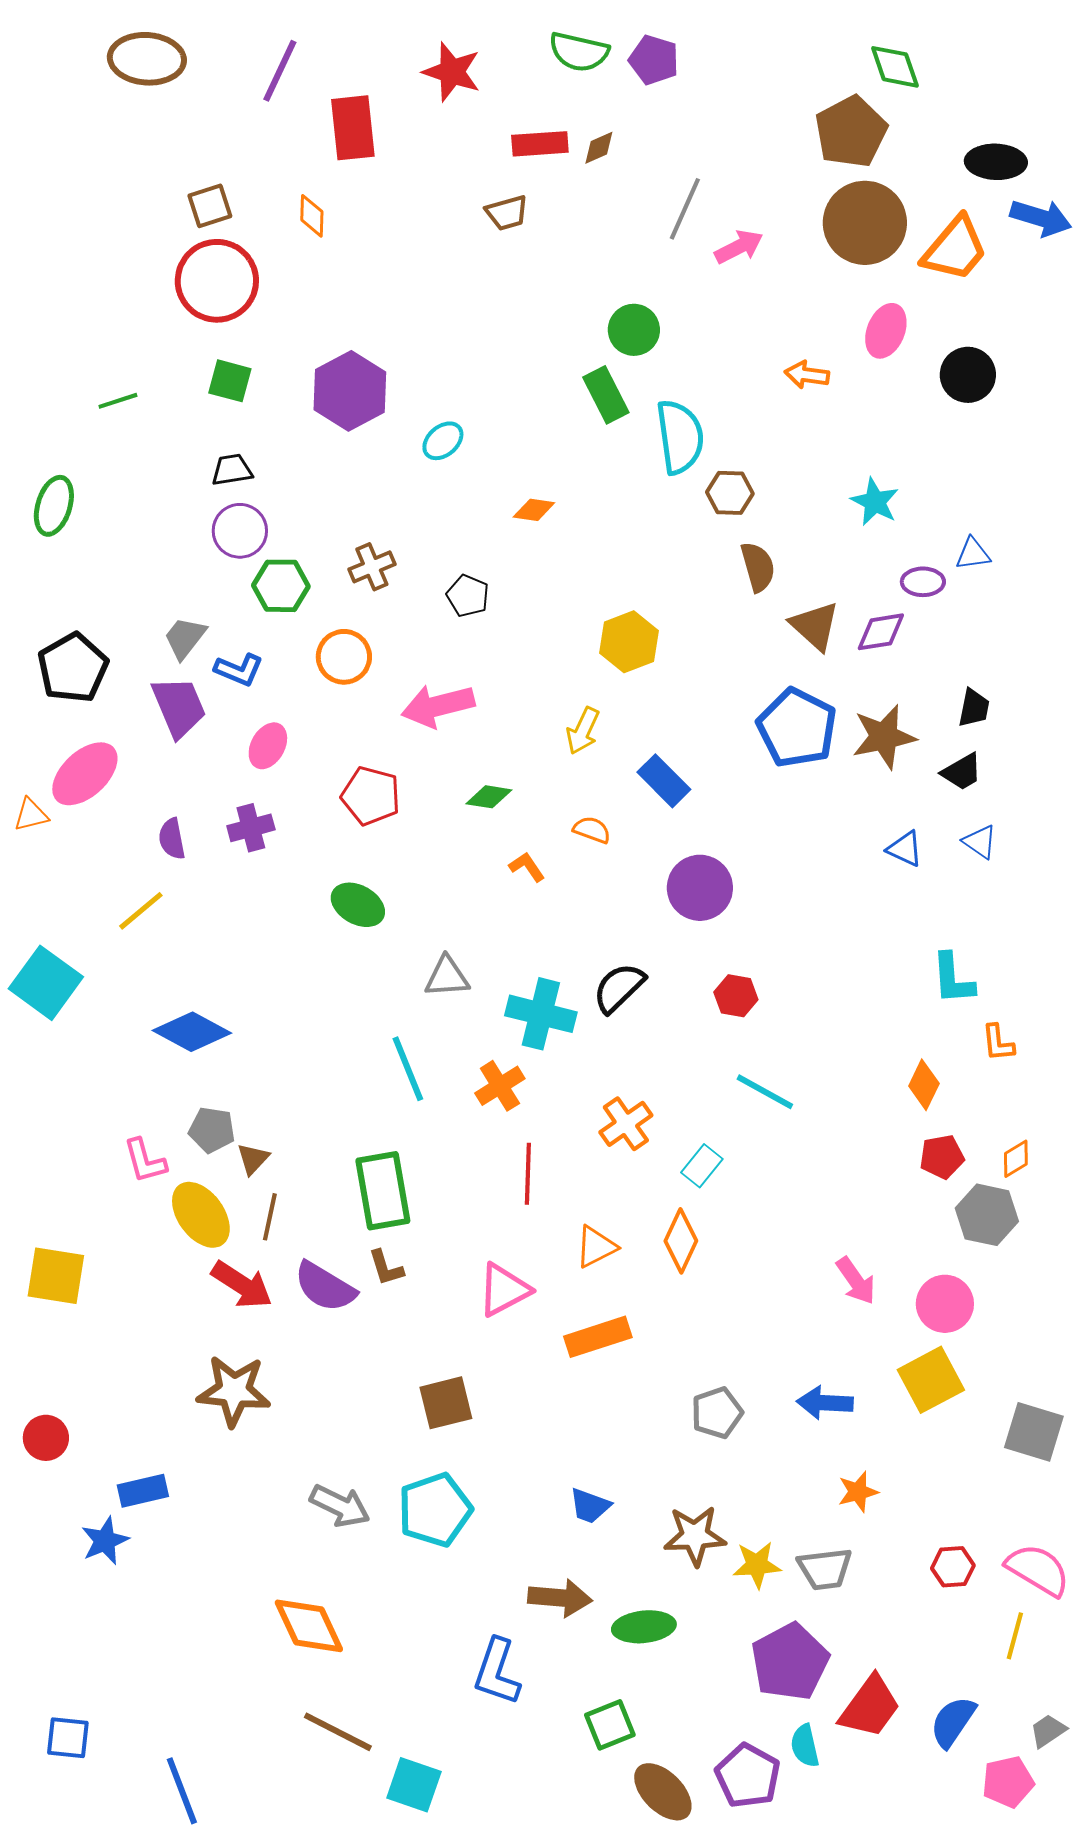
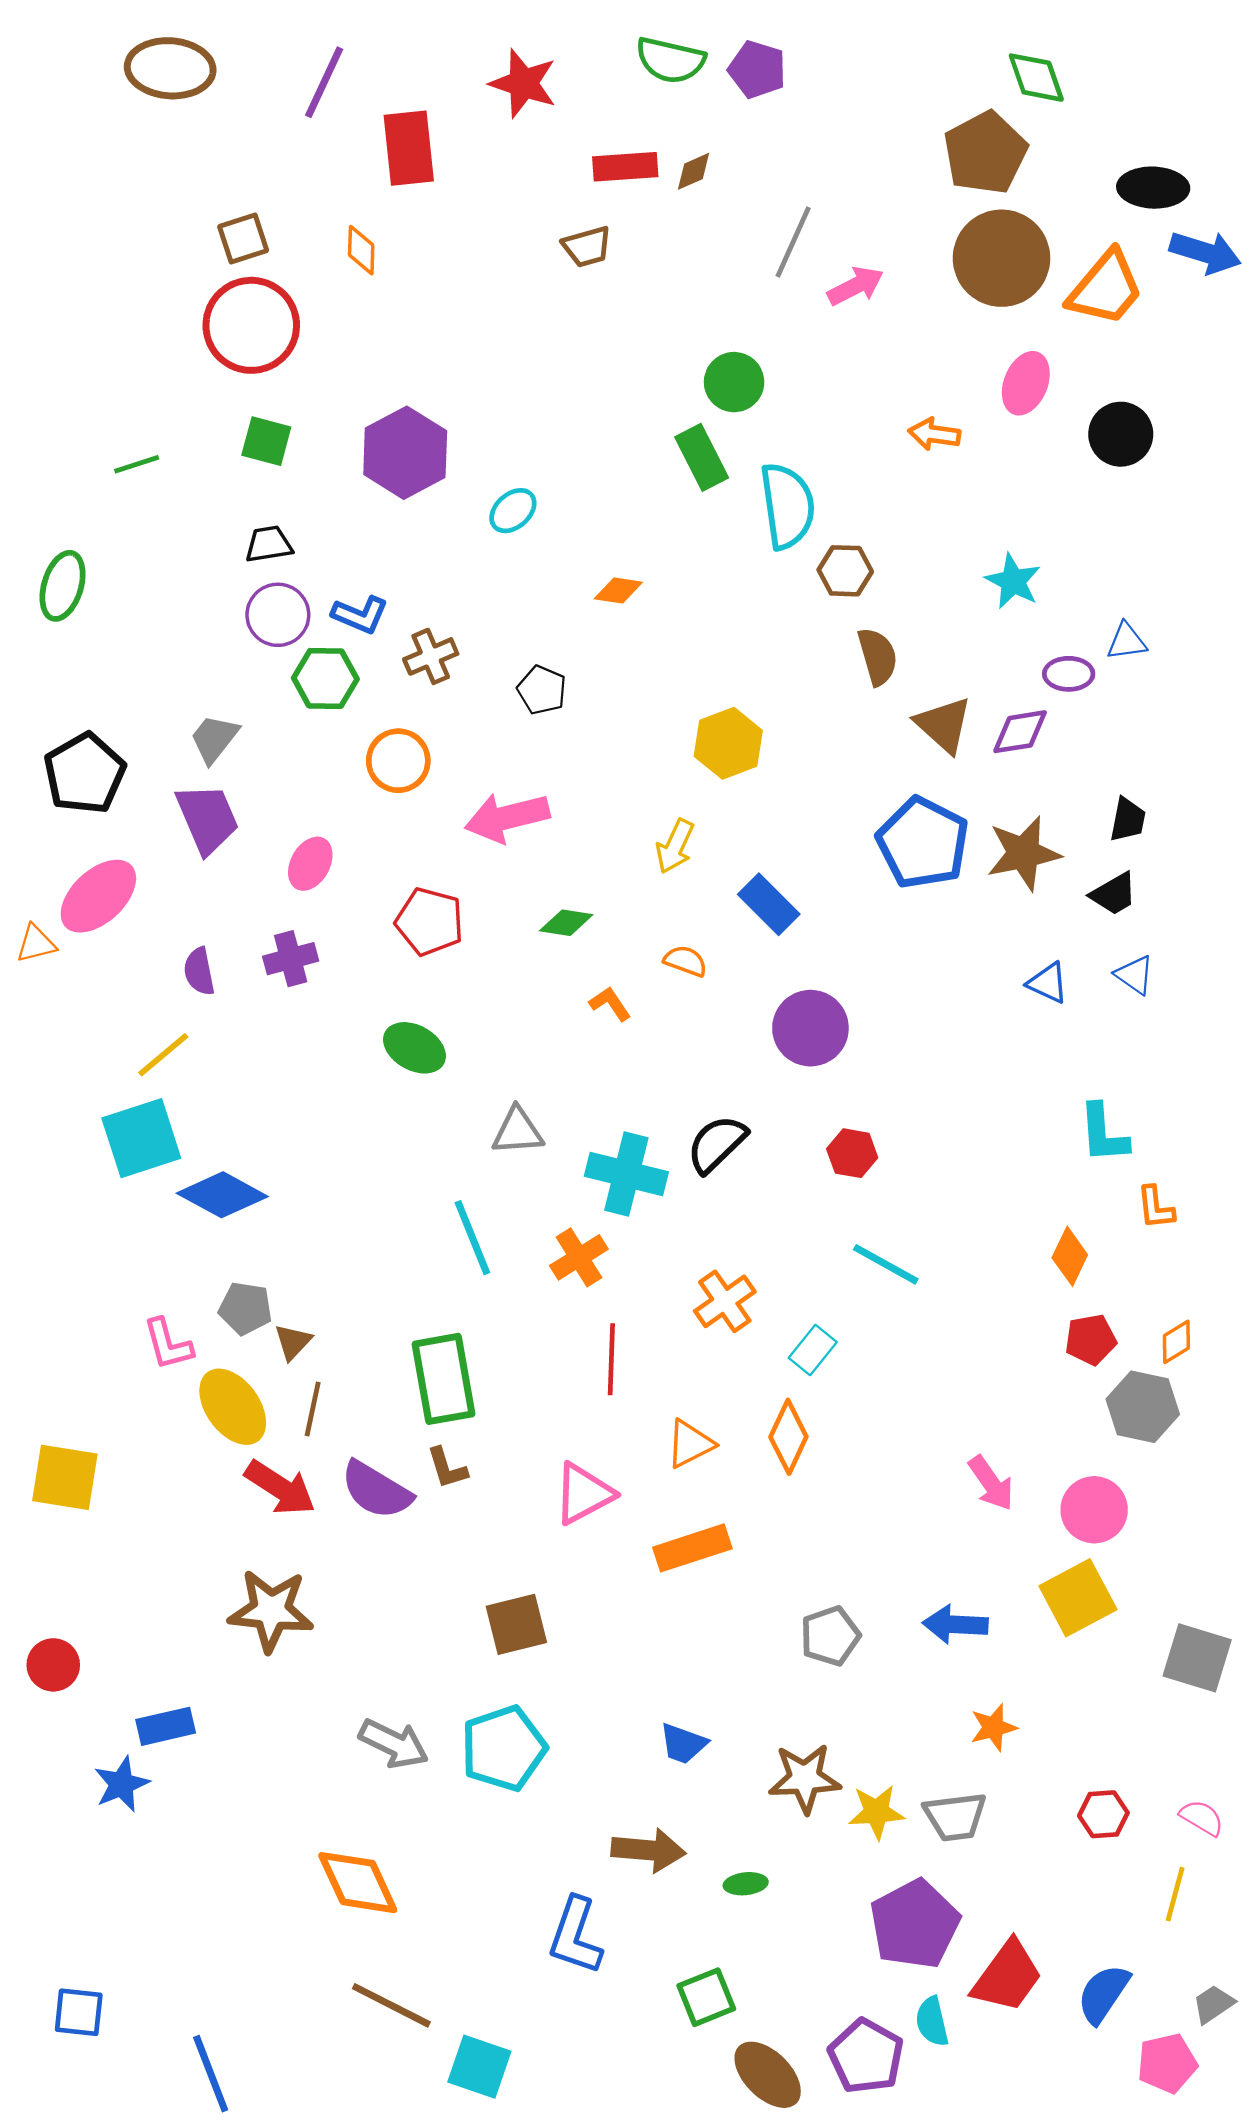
blue L-shape: (239, 670) -> (360, 615), moved
cyan square: (46, 983) -> (141, 1138), moved, turned 36
pink semicircle: (1038, 1570) -> (1202, 1818), size x0.6
green ellipse: (644, 1627) -> (746, 1884), size x0.6

